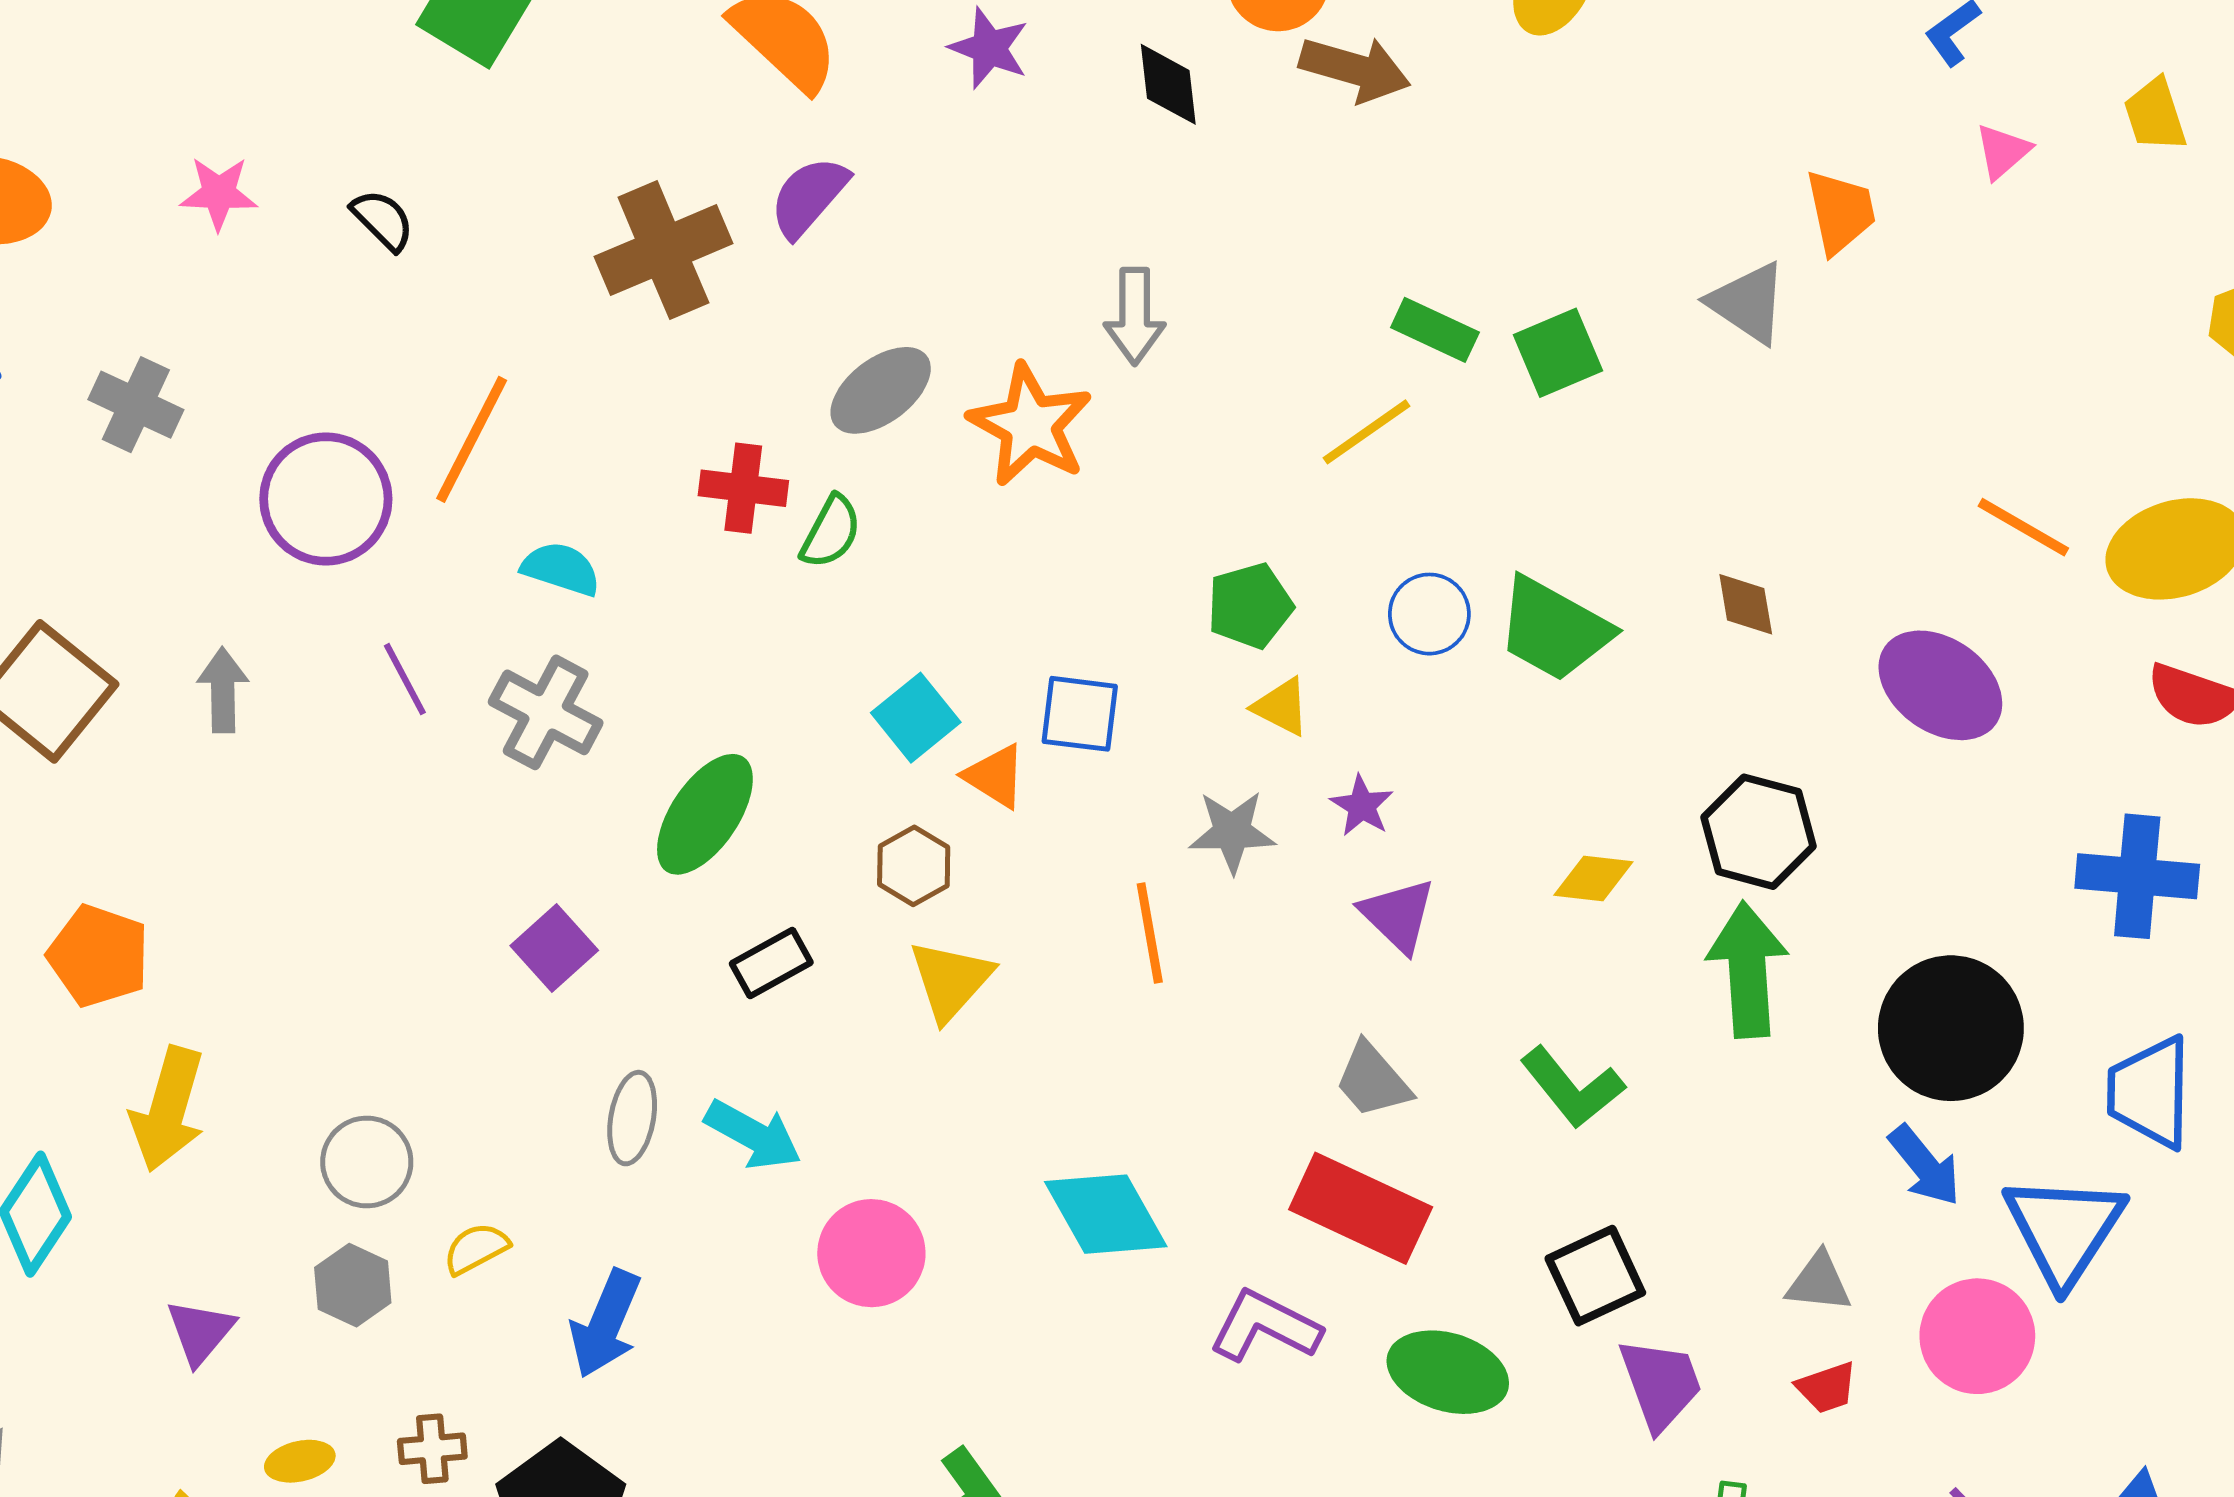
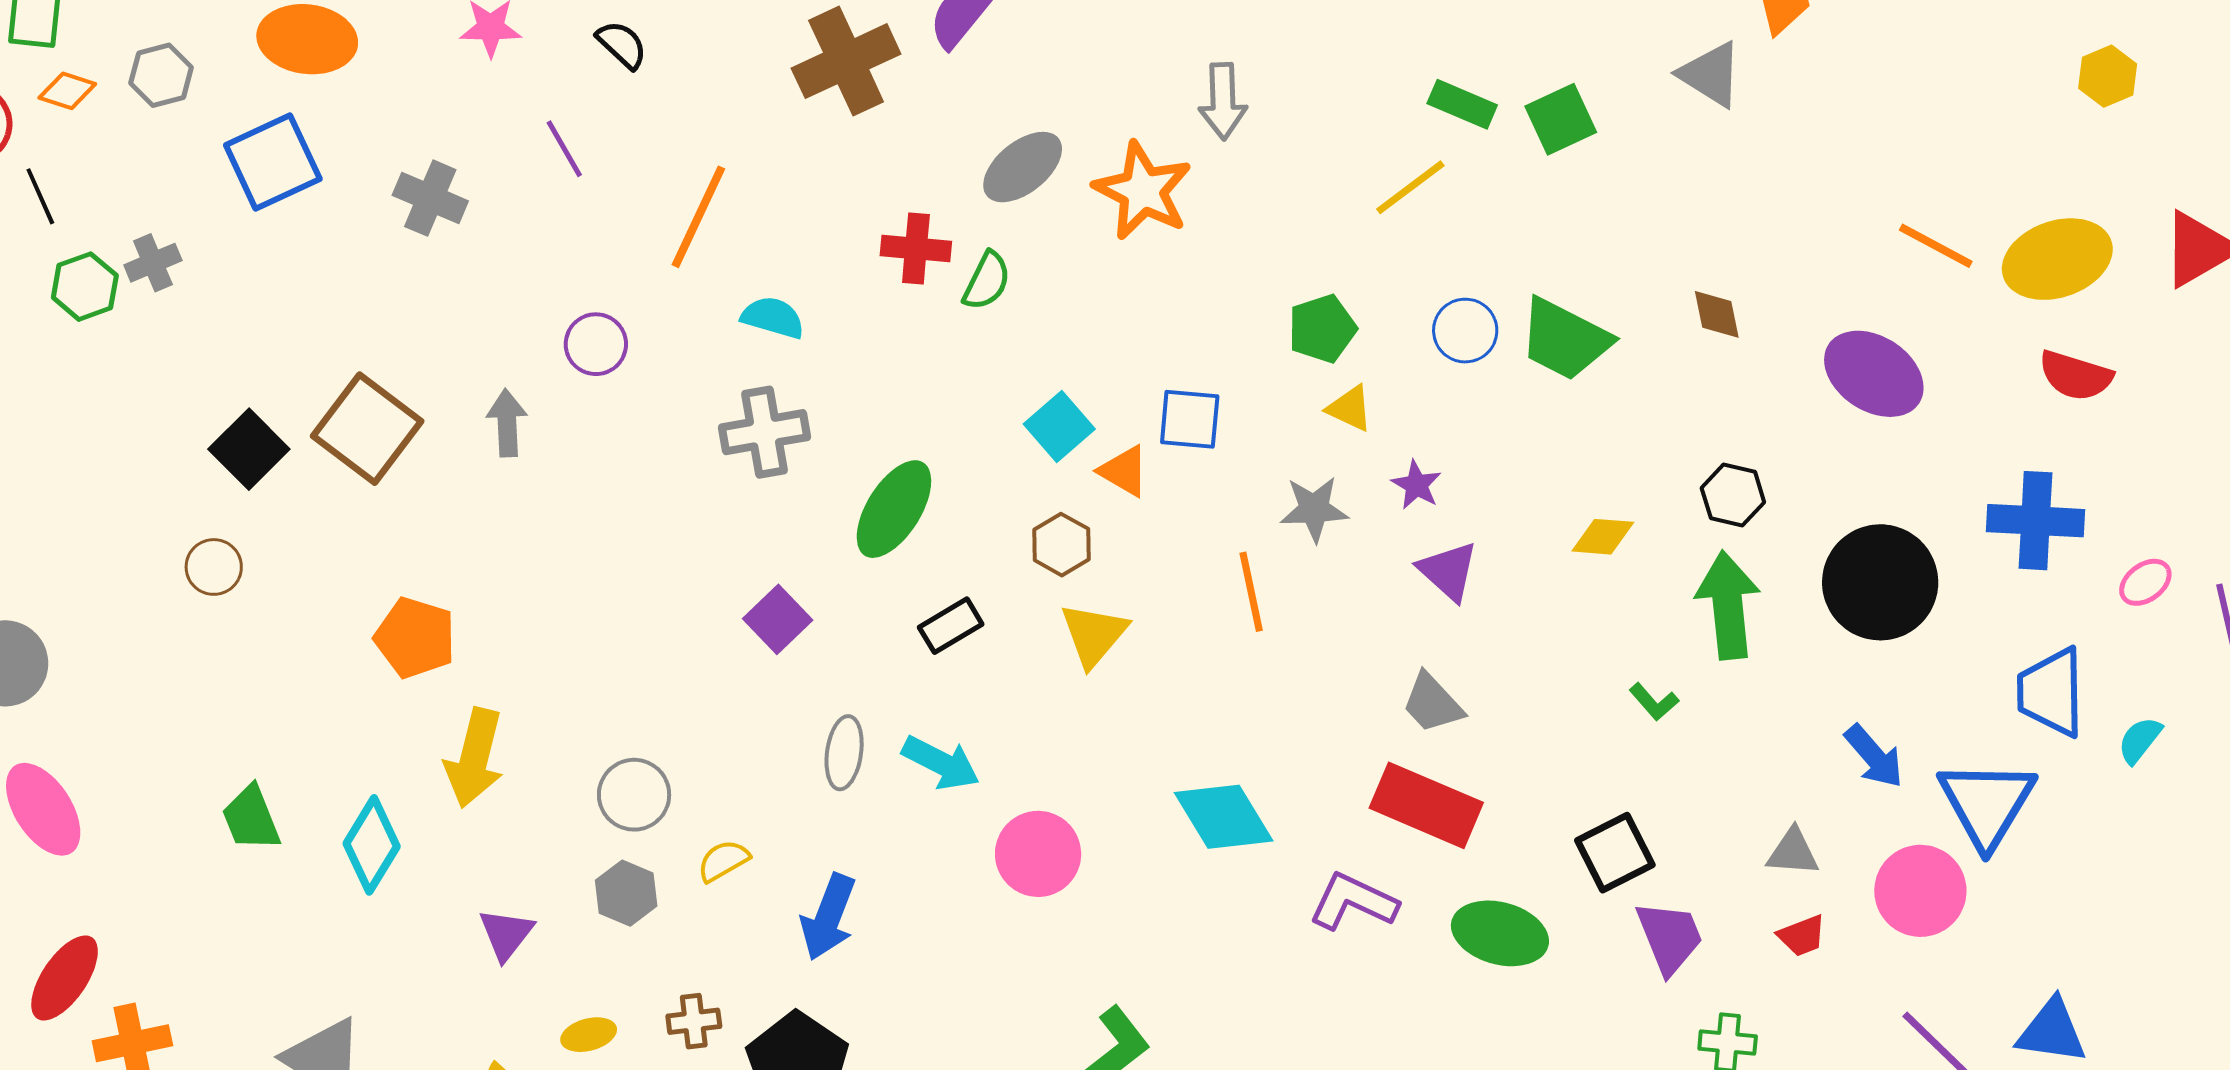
purple circle: (326, 499) -> (596, 344), moved, size x0.6
purple line: (405, 679) -> (564, 149), moved
gray cross: (546, 712) -> (765, 432), turned -36
black hexagon: (1758, 832) -> (1733, 495), size x0.7
black circle: (1951, 1028) -> (1880, 582), moved
green L-shape: (1572, 1087) -> (1654, 702), moved, size x0.6

